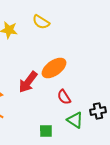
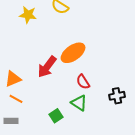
green triangle: (75, 120) -> (79, 103), moved
green square: (46, 131) -> (56, 116), moved, turned -32

